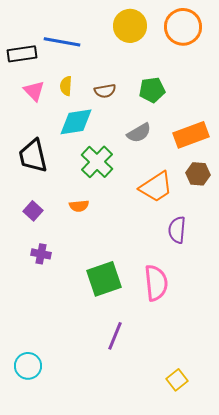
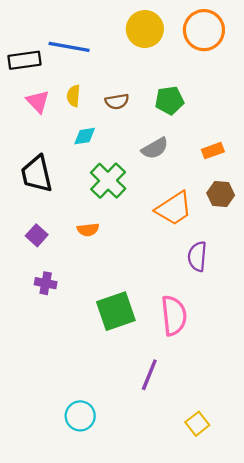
cyan diamond: (76, 122) -> (85, 136), size x0.6
orange rectangle: (191, 135) -> (213, 151), size x0.6
purple line: (115, 336) -> (149, 375), moved
cyan circle: (28, 366) -> (80, 416), moved

